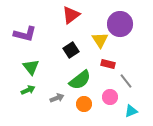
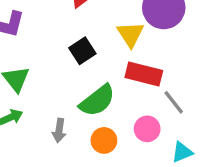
red rectangle: (108, 64) -> (144, 74), size x1.5
gray arrow: (57, 98) -> (59, 130), turned 120

